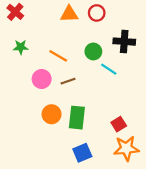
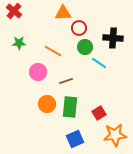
red circle: (97, 13) -> (79, 28), moved
brown line: (68, 81) -> (66, 81), moved
red square: (119, 124) -> (99, 113), moved

